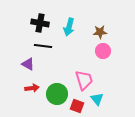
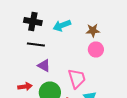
cyan arrow: (69, 27) -> (62, 26), turned 54
purple triangle: (28, 64) -> (44, 66), moved

